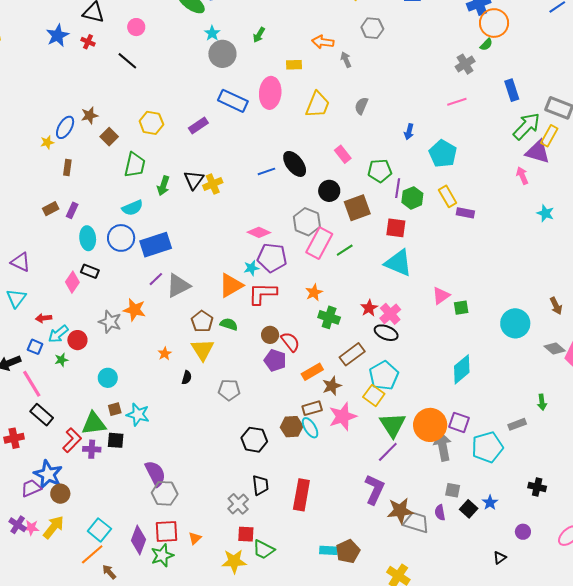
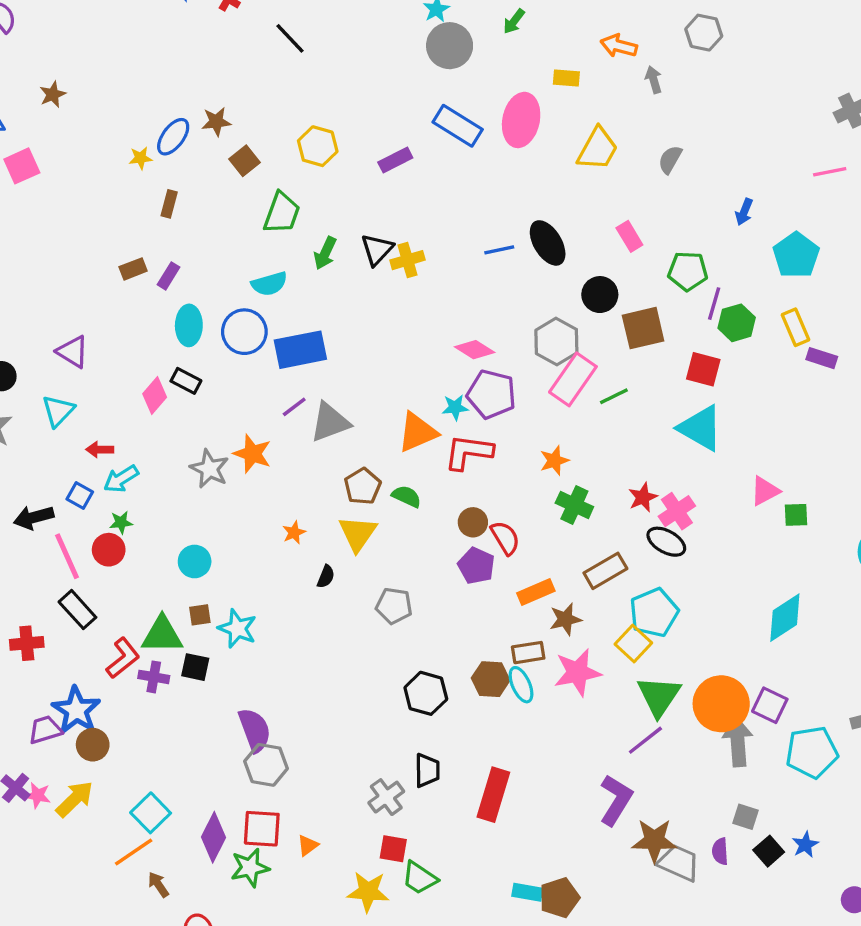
red circle: (77, 340) -> (109, 550), moved

